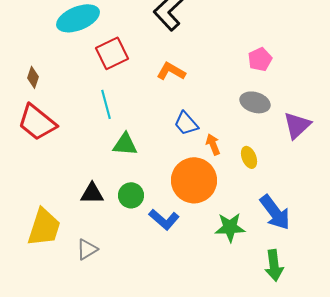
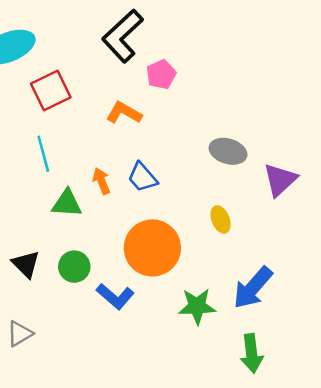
pink pentagon: (260, 59) -> (161, 74), moved
orange arrow: (213, 144) -> (102, 181), moved
black triangle: (92, 193) -> (26, 264), turned 45
blue arrow: (275, 212) -> (253, 288), turned 78

